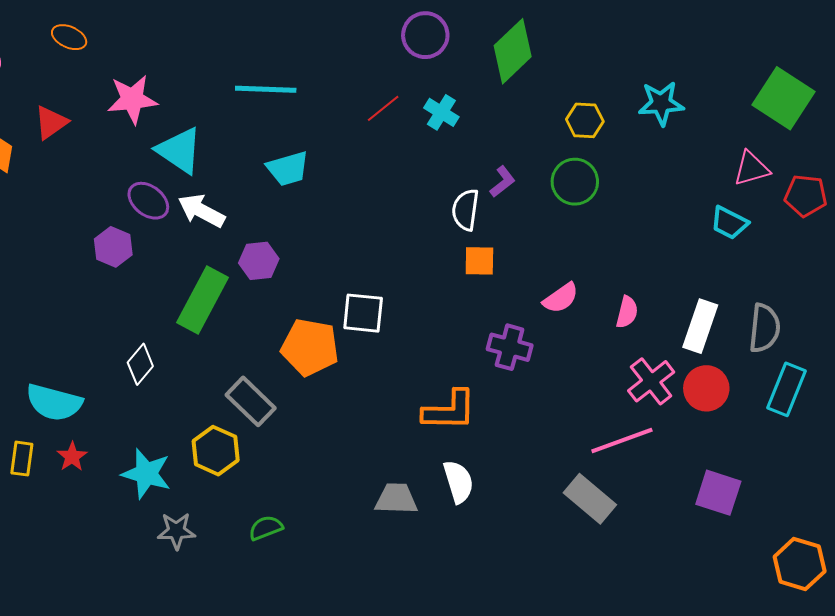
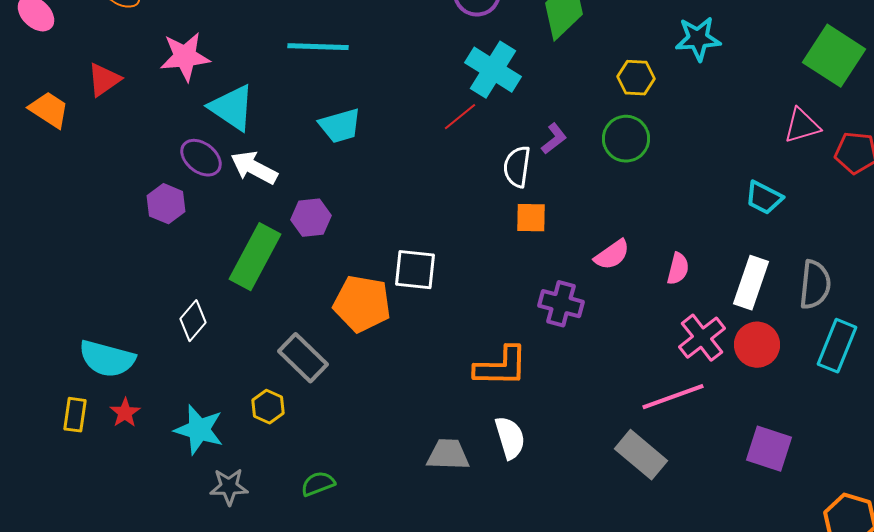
cyan star: (661, 103) -> (698, 39), moved
red line: (383, 108) -> (460, 117), moved
cyan cross: (441, 112) -> (493, 70), size x1.6
cyan trapezoid: (729, 223) -> (764, 198), moved
yellow hexagon: (216, 451) -> (268, 407), size x0.7

